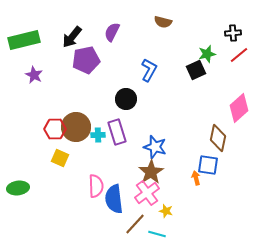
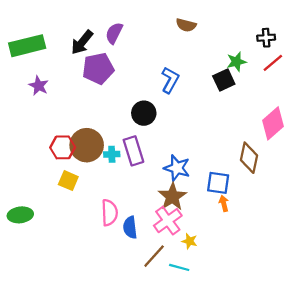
purple semicircle: (112, 32) -> (114, 33), moved
blue square: (208, 165) -> (218, 183), moved
blue semicircle: (114, 199) -> (130, 227), size x0.7

